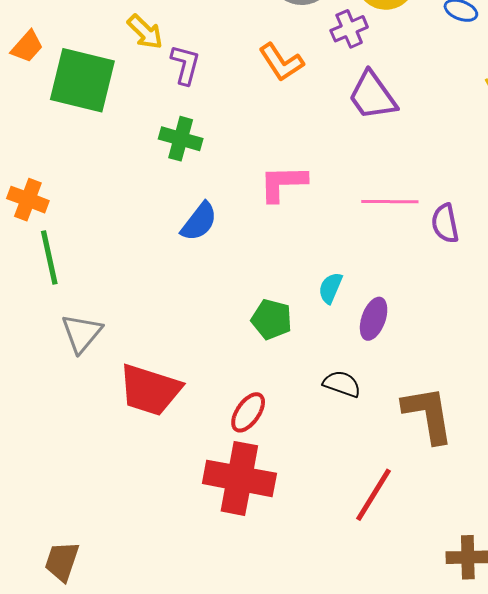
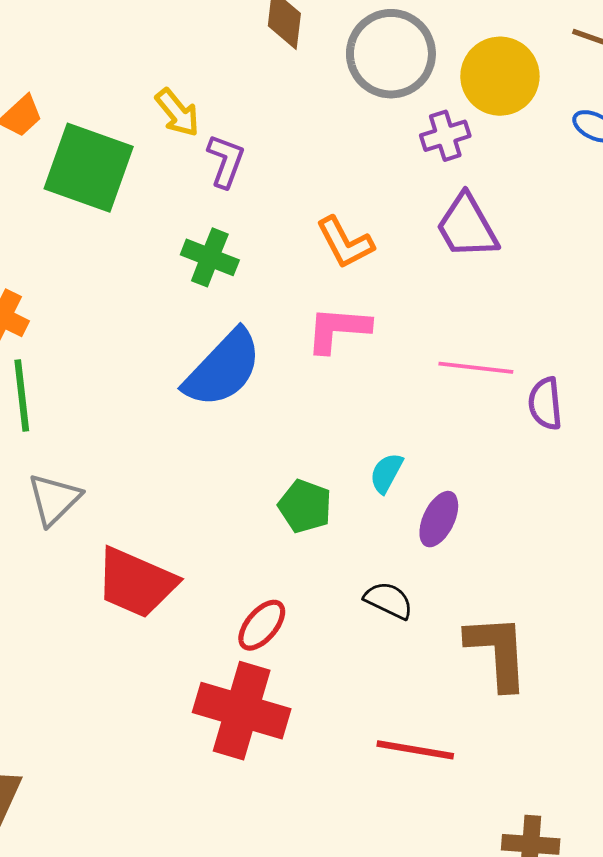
orange L-shape: (281, 62) -> (345, 243), moved
blue semicircle: (199, 222) -> (223, 369), size x1.6
red line: (373, 495) -> (415, 750), turned 62

